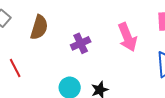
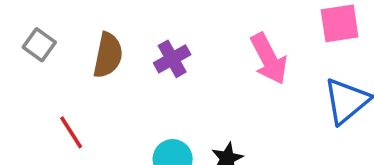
purple cross: (81, 43) -> (172, 59), moved

